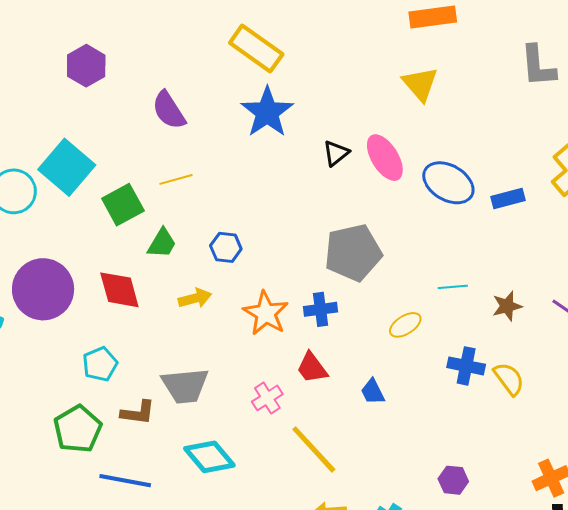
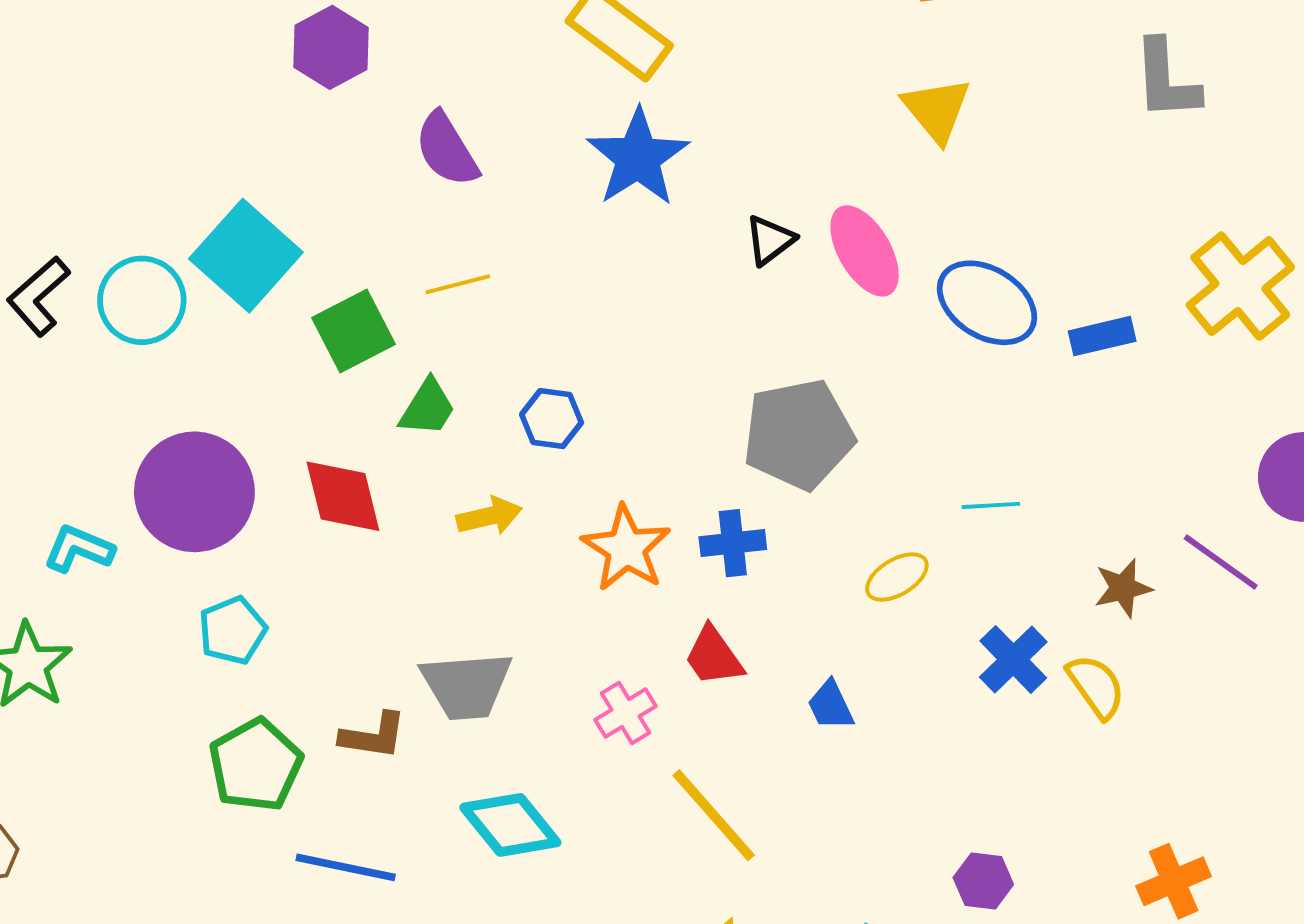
purple hexagon: (86, 66) -> (331, 47), moved
brown star: (507, 306) -> (1123, 588), moved
cyan pentagon: (100, 364) -> (233, 630), moved
blue cross: (466, 366) -> (1013, 659), turned 33

